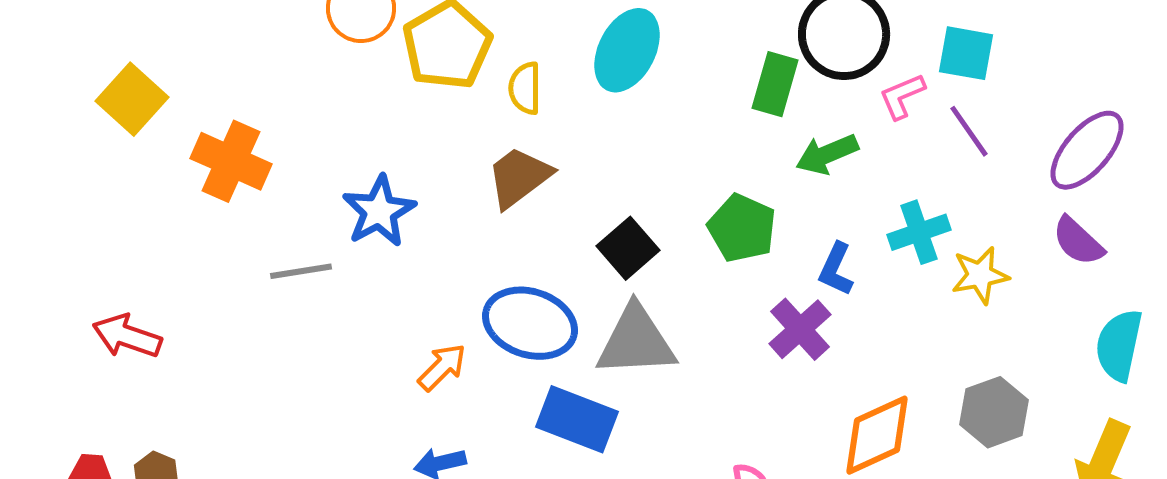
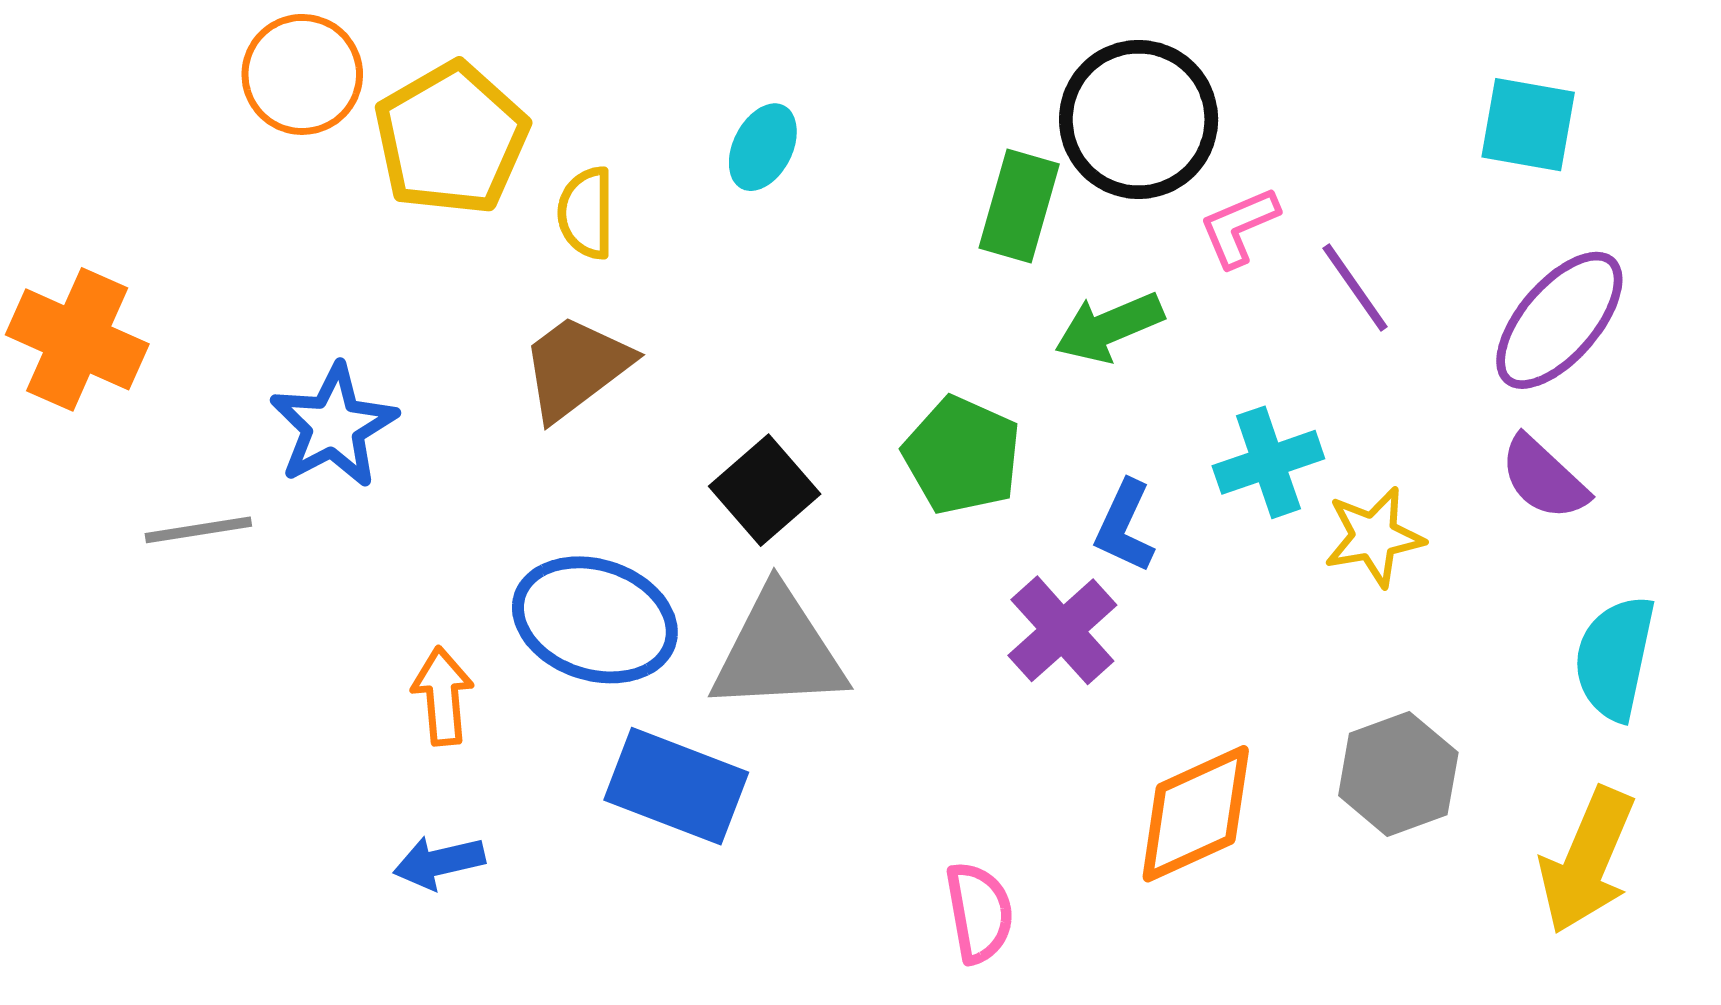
cyan ellipse: (627, 50) -> (763, 147), size x0.6
cyan square: (966, 53) -> (1528, 125), moved
orange arrow: (442, 367) -> (443, 696), turned -50

